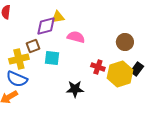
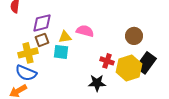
yellow triangle: (58, 17) -> (65, 37), moved
purple diamond: (46, 26) -> (42, 23), moved
black rectangle: (137, 69) -> (146, 63), size x1.5
black star: (75, 89) -> (97, 83), moved

